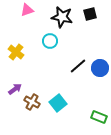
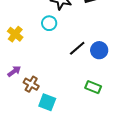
cyan square: (58, 103) -> (47, 102), moved, turned -30
green rectangle: (99, 117) -> (93, 87), moved

